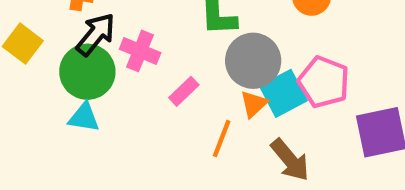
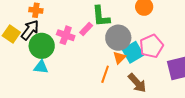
black arrow: (96, 34) -> (30, 30), moved
pink pentagon: (324, 82) -> (151, 46), turned 30
pink rectangle: (184, 91) -> (86, 29), moved

